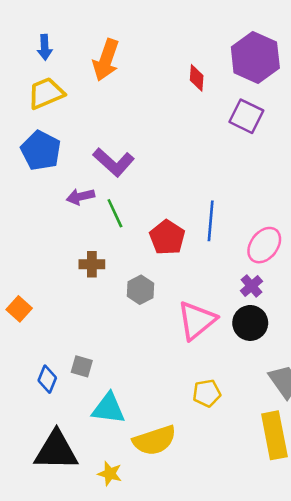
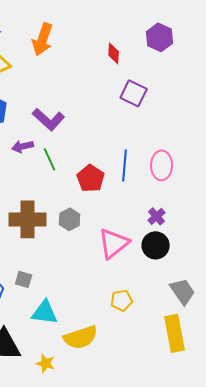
purple hexagon: (255, 57) -> (160, 37), size x0.7
purple square: (246, 116) -> (134, 93), moved
pink ellipse: (264, 245) -> (162, 165), moved, turned -36
brown cross: (92, 264) -> (28, 219), moved, size x1.8

